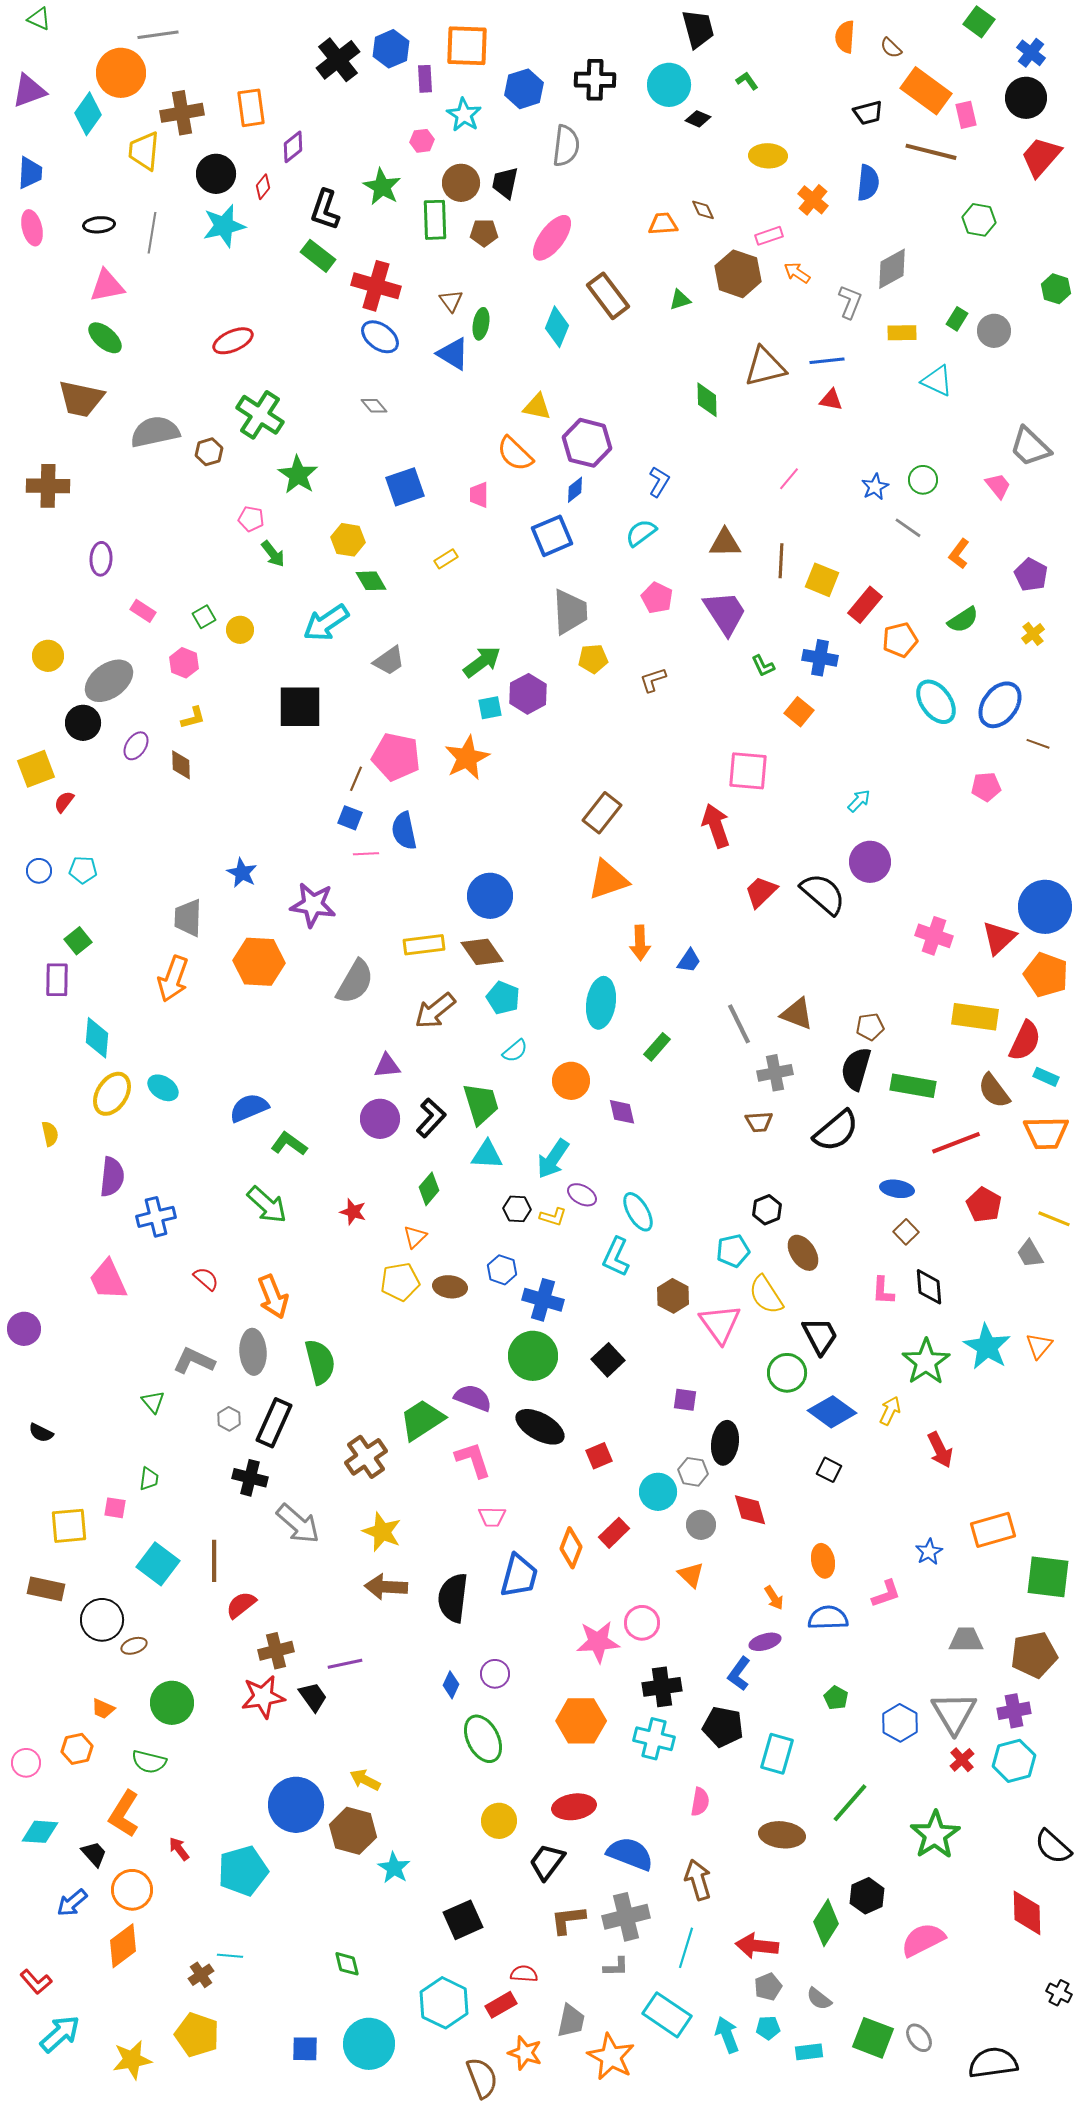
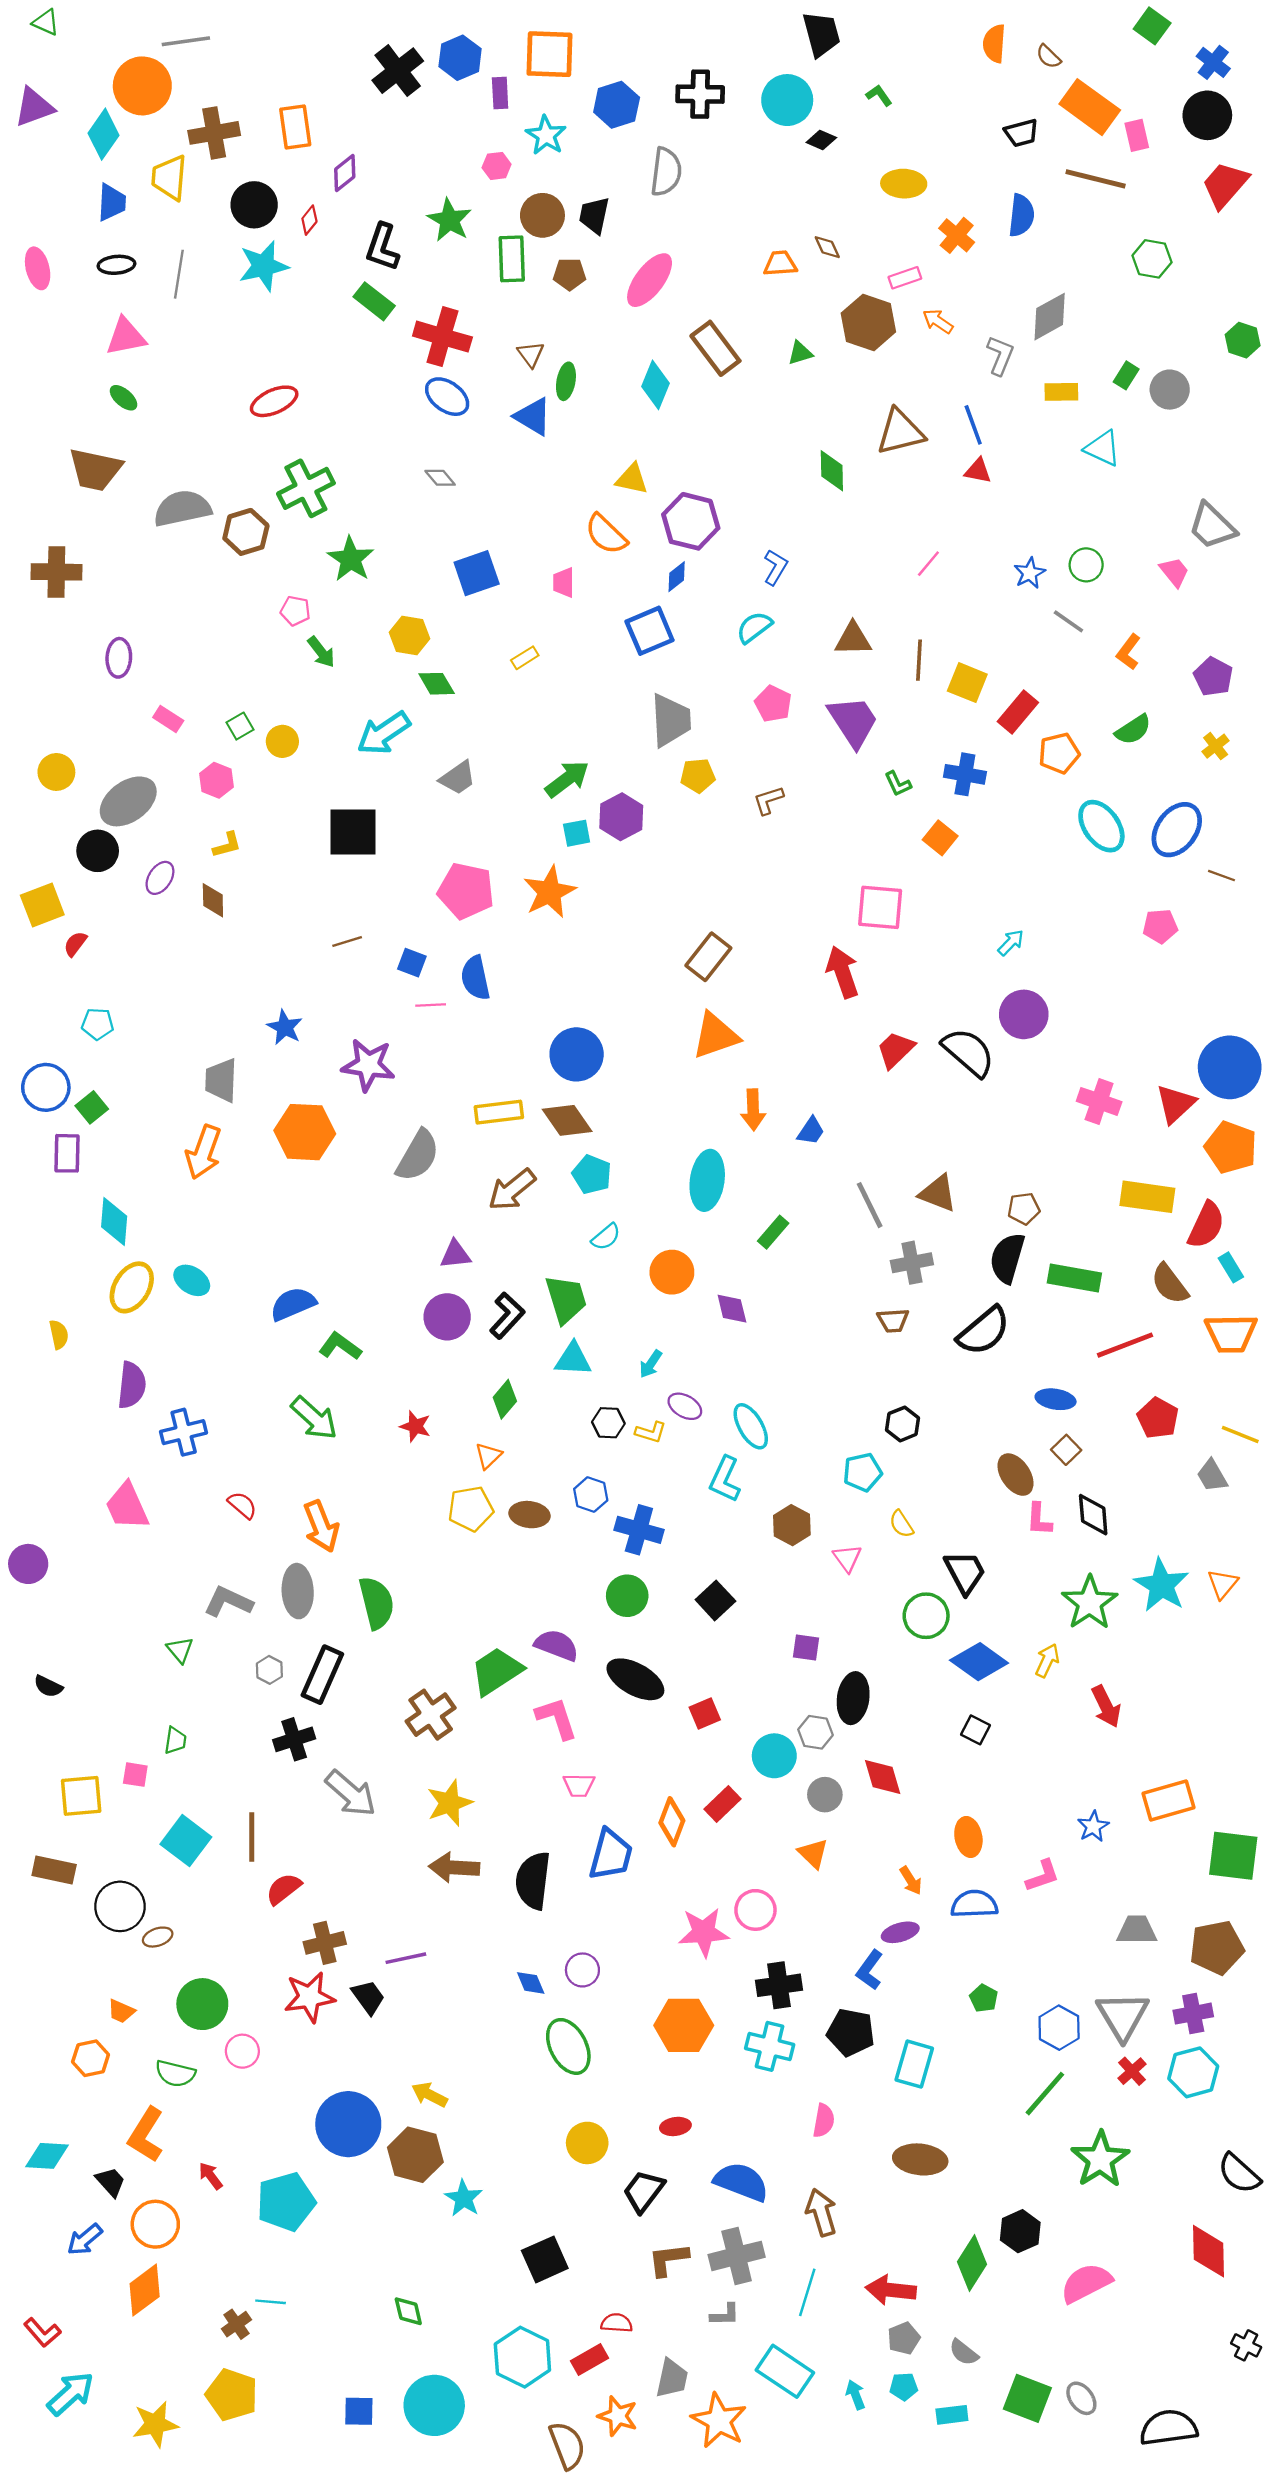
blue trapezoid: (30, 173) -> (112, 202), moved
green ellipse: (105, 338) -> (124, 398), size x0.7
blue line: (827, 361) -> (973, 425), turned 76
green cross: (260, 415) -> (306, 488), turned 30
brown hexagon: (209, 452) -> (246, 532), size x1.4
brown line: (356, 779) -> (347, 941), moved, turned 50
blue circle: (39, 871) -> (46, 1087), moved, size x1.6
cyan rectangle: (1046, 1077) -> (1231, 1267), turned 35
cyan arrow: (553, 1159) -> (651, 1364), size x0.6
brown ellipse: (803, 1253) -> (1016, 1475), moved
yellow semicircle: (766, 1295) -> (901, 1524), size x0.6
pink triangle: (720, 1324) -> (847, 1558), size x0.6
green circle: (533, 1356) -> (627, 1596), size x0.7
black cross: (250, 1478) -> (294, 1739), turned -32
yellow star: (382, 1532) -> (449, 1803), turned 30
blue diamond: (451, 1685) -> (531, 1983), turned -48
pink circle: (26, 1763) -> (242, 2051), moved
green line: (850, 1803) -> (1045, 2094), moved
red ellipse: (574, 1807) -> (675, 2126), size x0.6
cyan arrow: (727, 2035) -> (855, 2395), size x0.7

